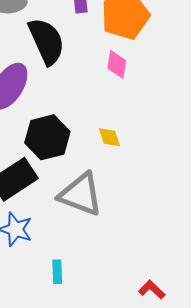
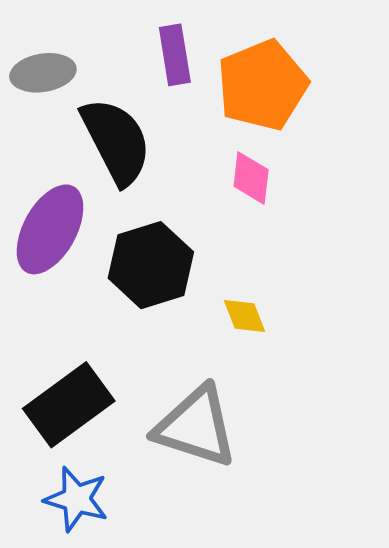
black hexagon: (47, 137) -> (151, 265), moved

